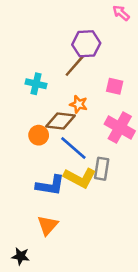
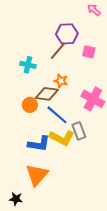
pink square: (115, 86) -> (89, 52), moved
gray rectangle: (102, 169) -> (79, 131), turned -30
orange triangle: (48, 225) -> (37, 175), size x1.4

